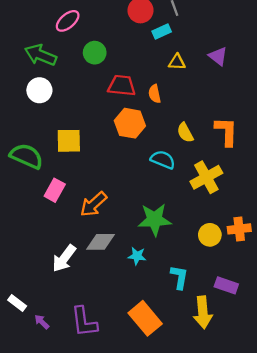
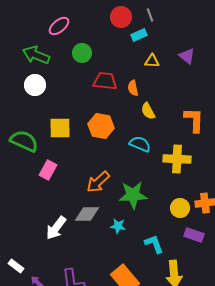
orange hexagon: (130, 123) -> (101, 126), moved
yellow semicircle: (185, 133) -> (148, 111), moved
yellow cross: (206, 177) -> (177, 159), turned 32
orange arrow: (93, 204) -> (98, 182), moved
cyan L-shape: (179, 277) -> (154, 244), turned -30
purple rectangle: (226, 285) -> (194, 235), moved

